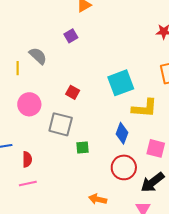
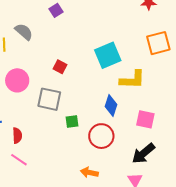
red circle: (124, 167) -> (101, 136), moved
pink line: (28, 184) -> (19, 160), turned 48

